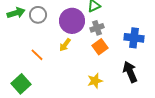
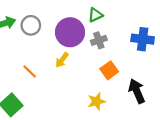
blue cross: (134, 38) -> (143, 39), moved
orange square: (100, 47) -> (109, 70), moved

